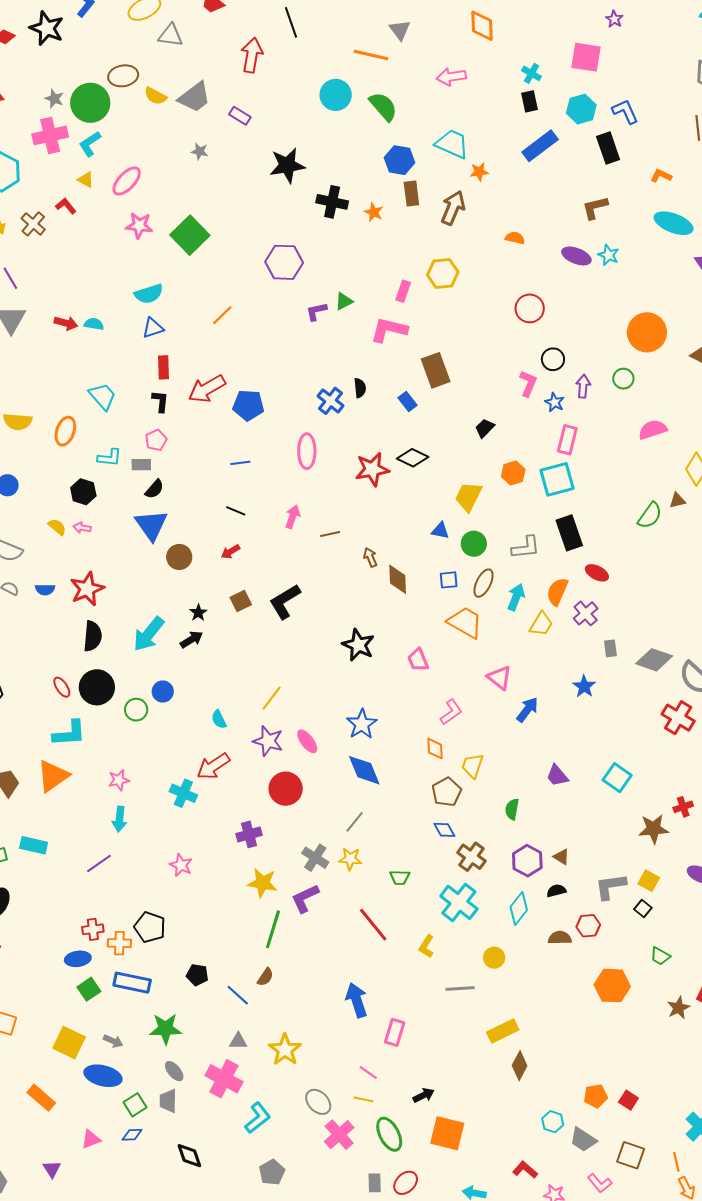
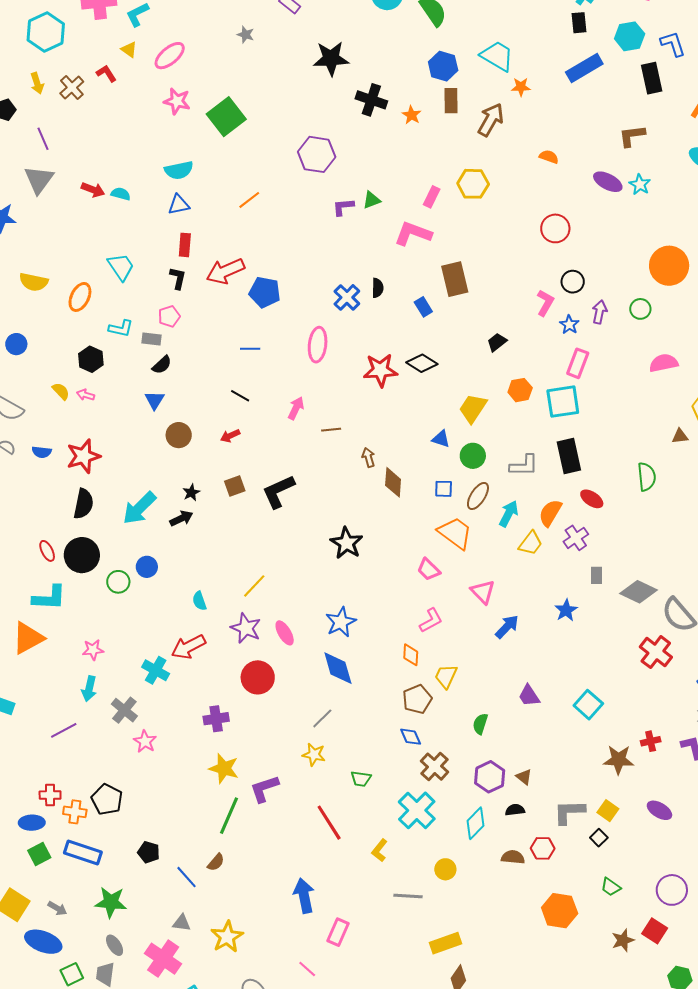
green semicircle: (650, 516) -> (647, 477), moved, turned -48
blue triangle: (151, 525) -> (155, 400), size x0.6
pink trapezoid: (418, 660) -> (429, 569), moved, turned -30
gray cross: (315, 858) -> (124, 710), moved

